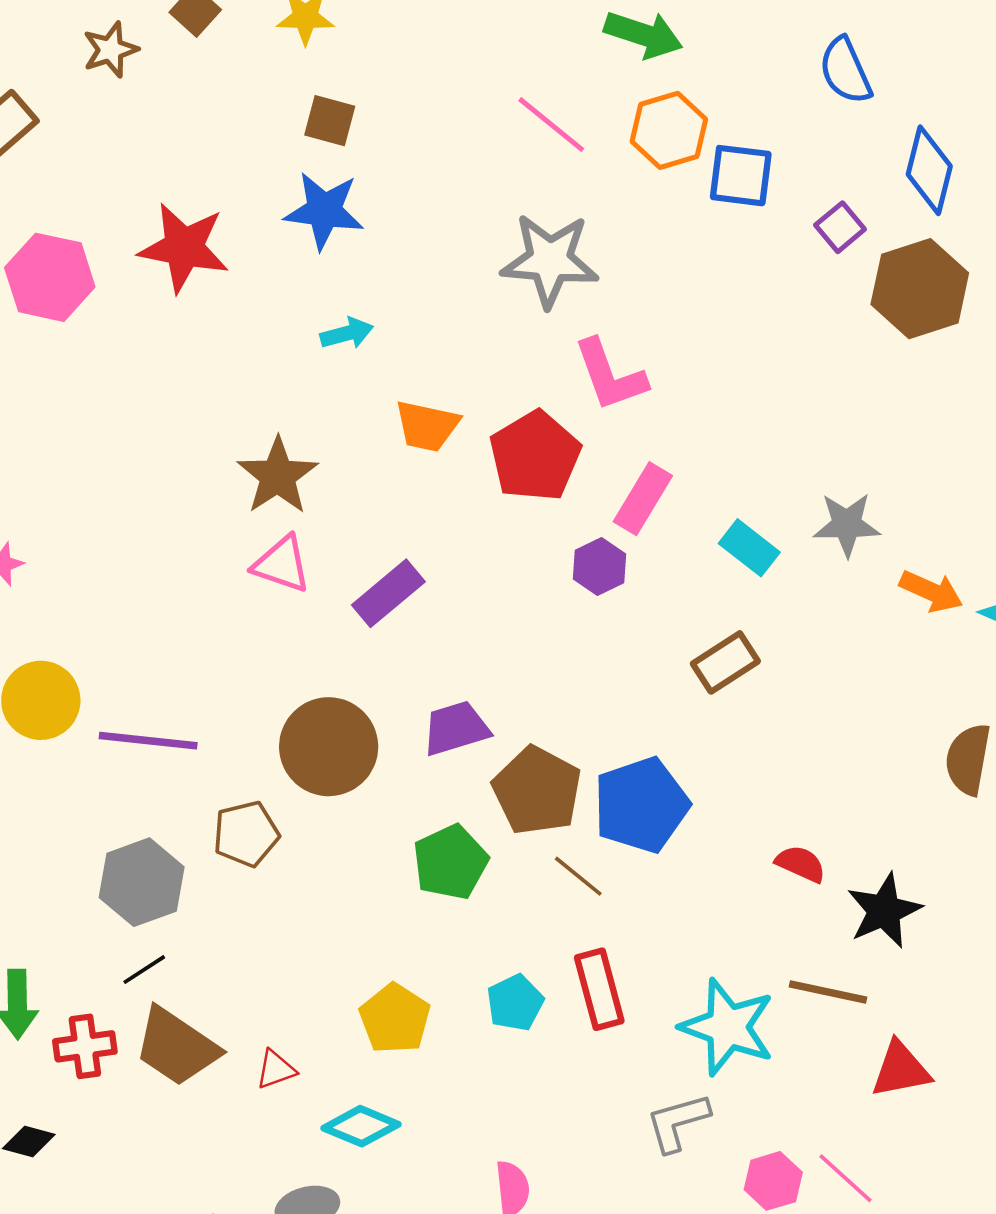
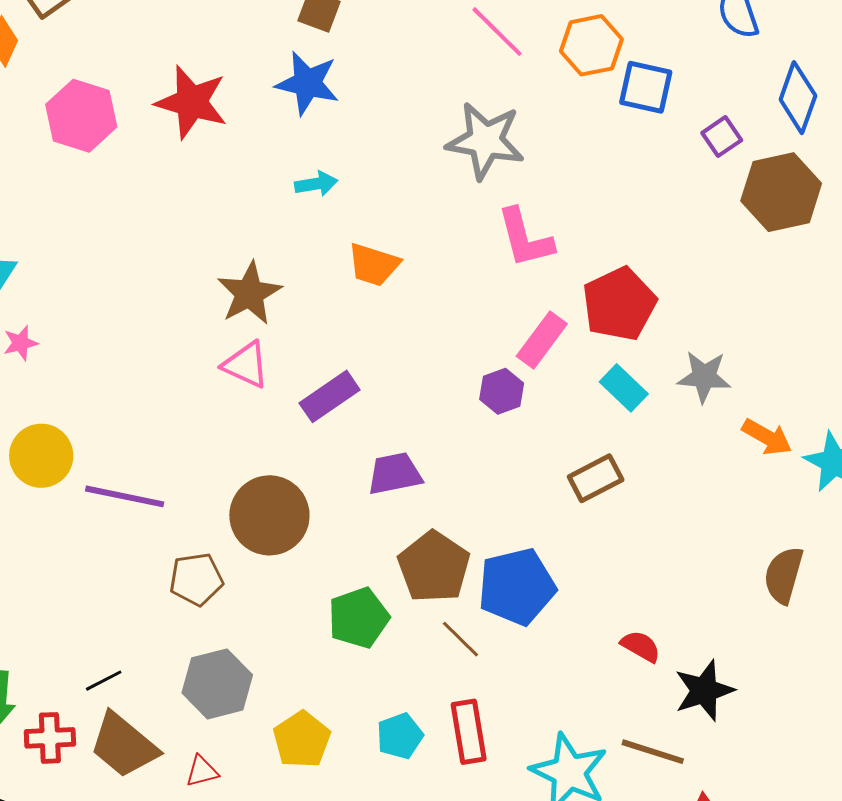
red pentagon: (535, 456) -> (619, 304), moved
purple trapezoid: (456, 728) -> (395, 474), moved
gray hexagon: (142, 882) -> (217, 684), moved

